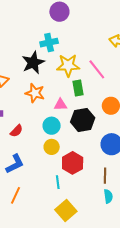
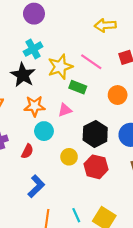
green rectangle: (78, 88) -> (78, 87), turned -42
black hexagon: (83, 120) -> (95, 134), moved
cyan circle: (52, 126) -> (44, 131), moved
cyan line: (58, 182) -> (76, 215), moved

